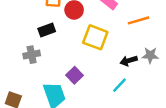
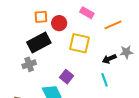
black rectangle: (47, 30) -> (39, 42), size x1.6
cyan line: (119, 85) -> (104, 80), turned -56

